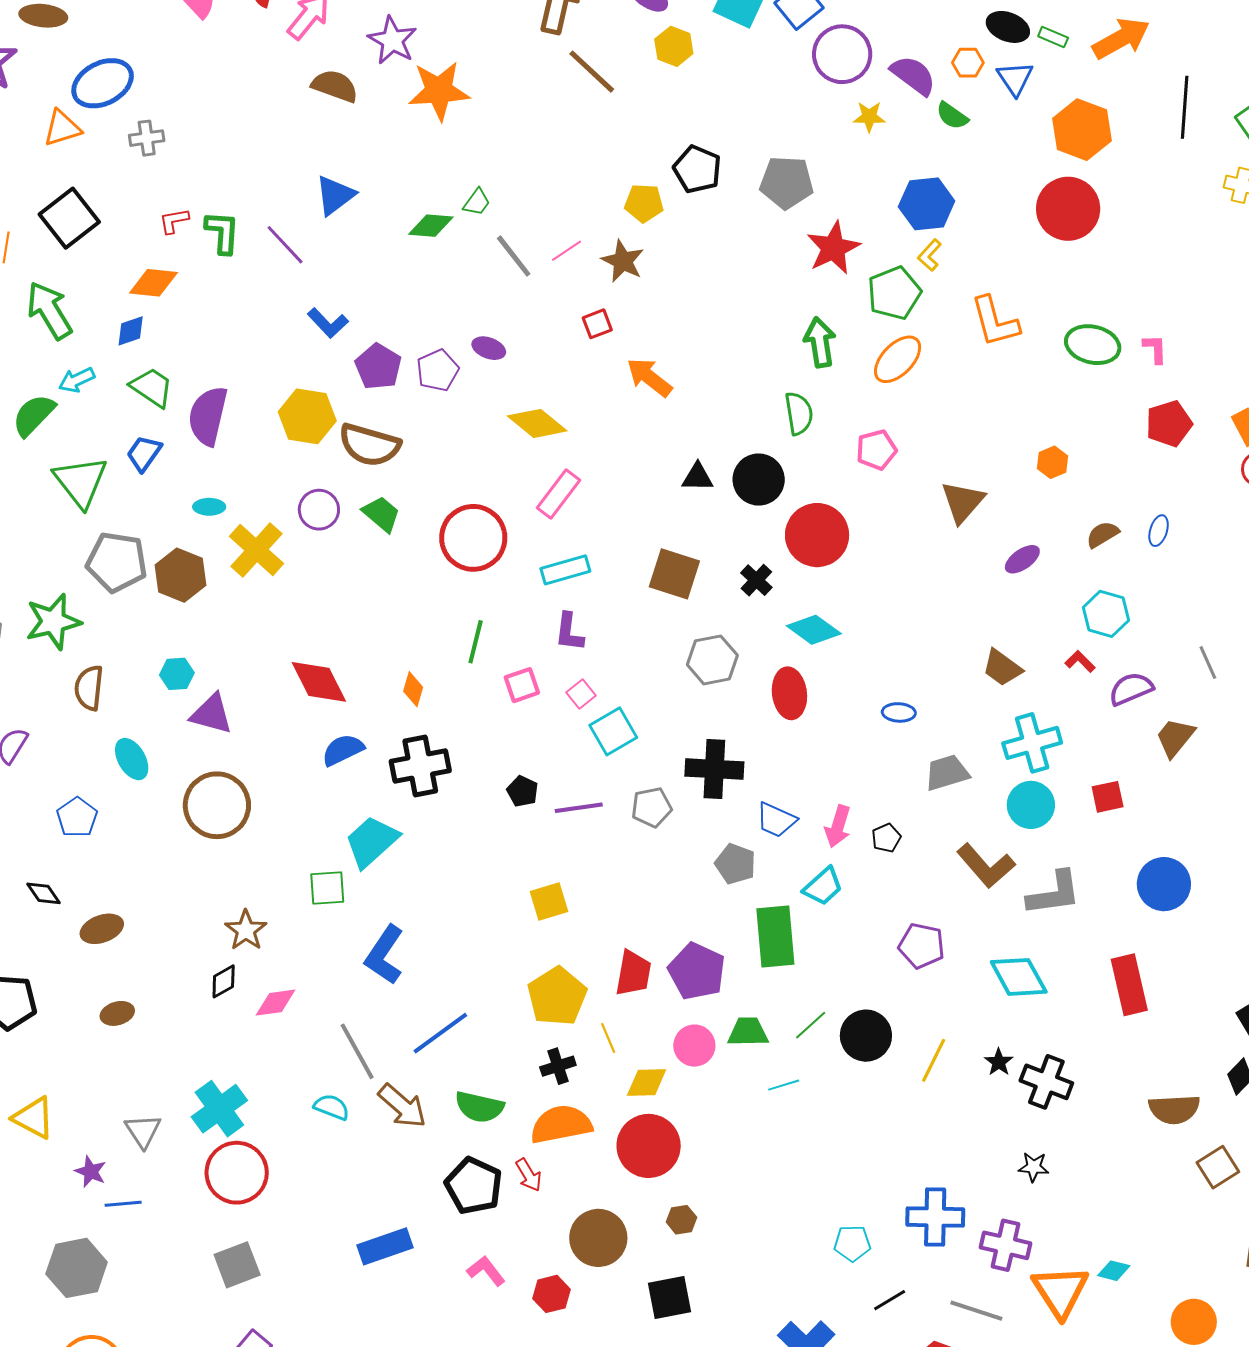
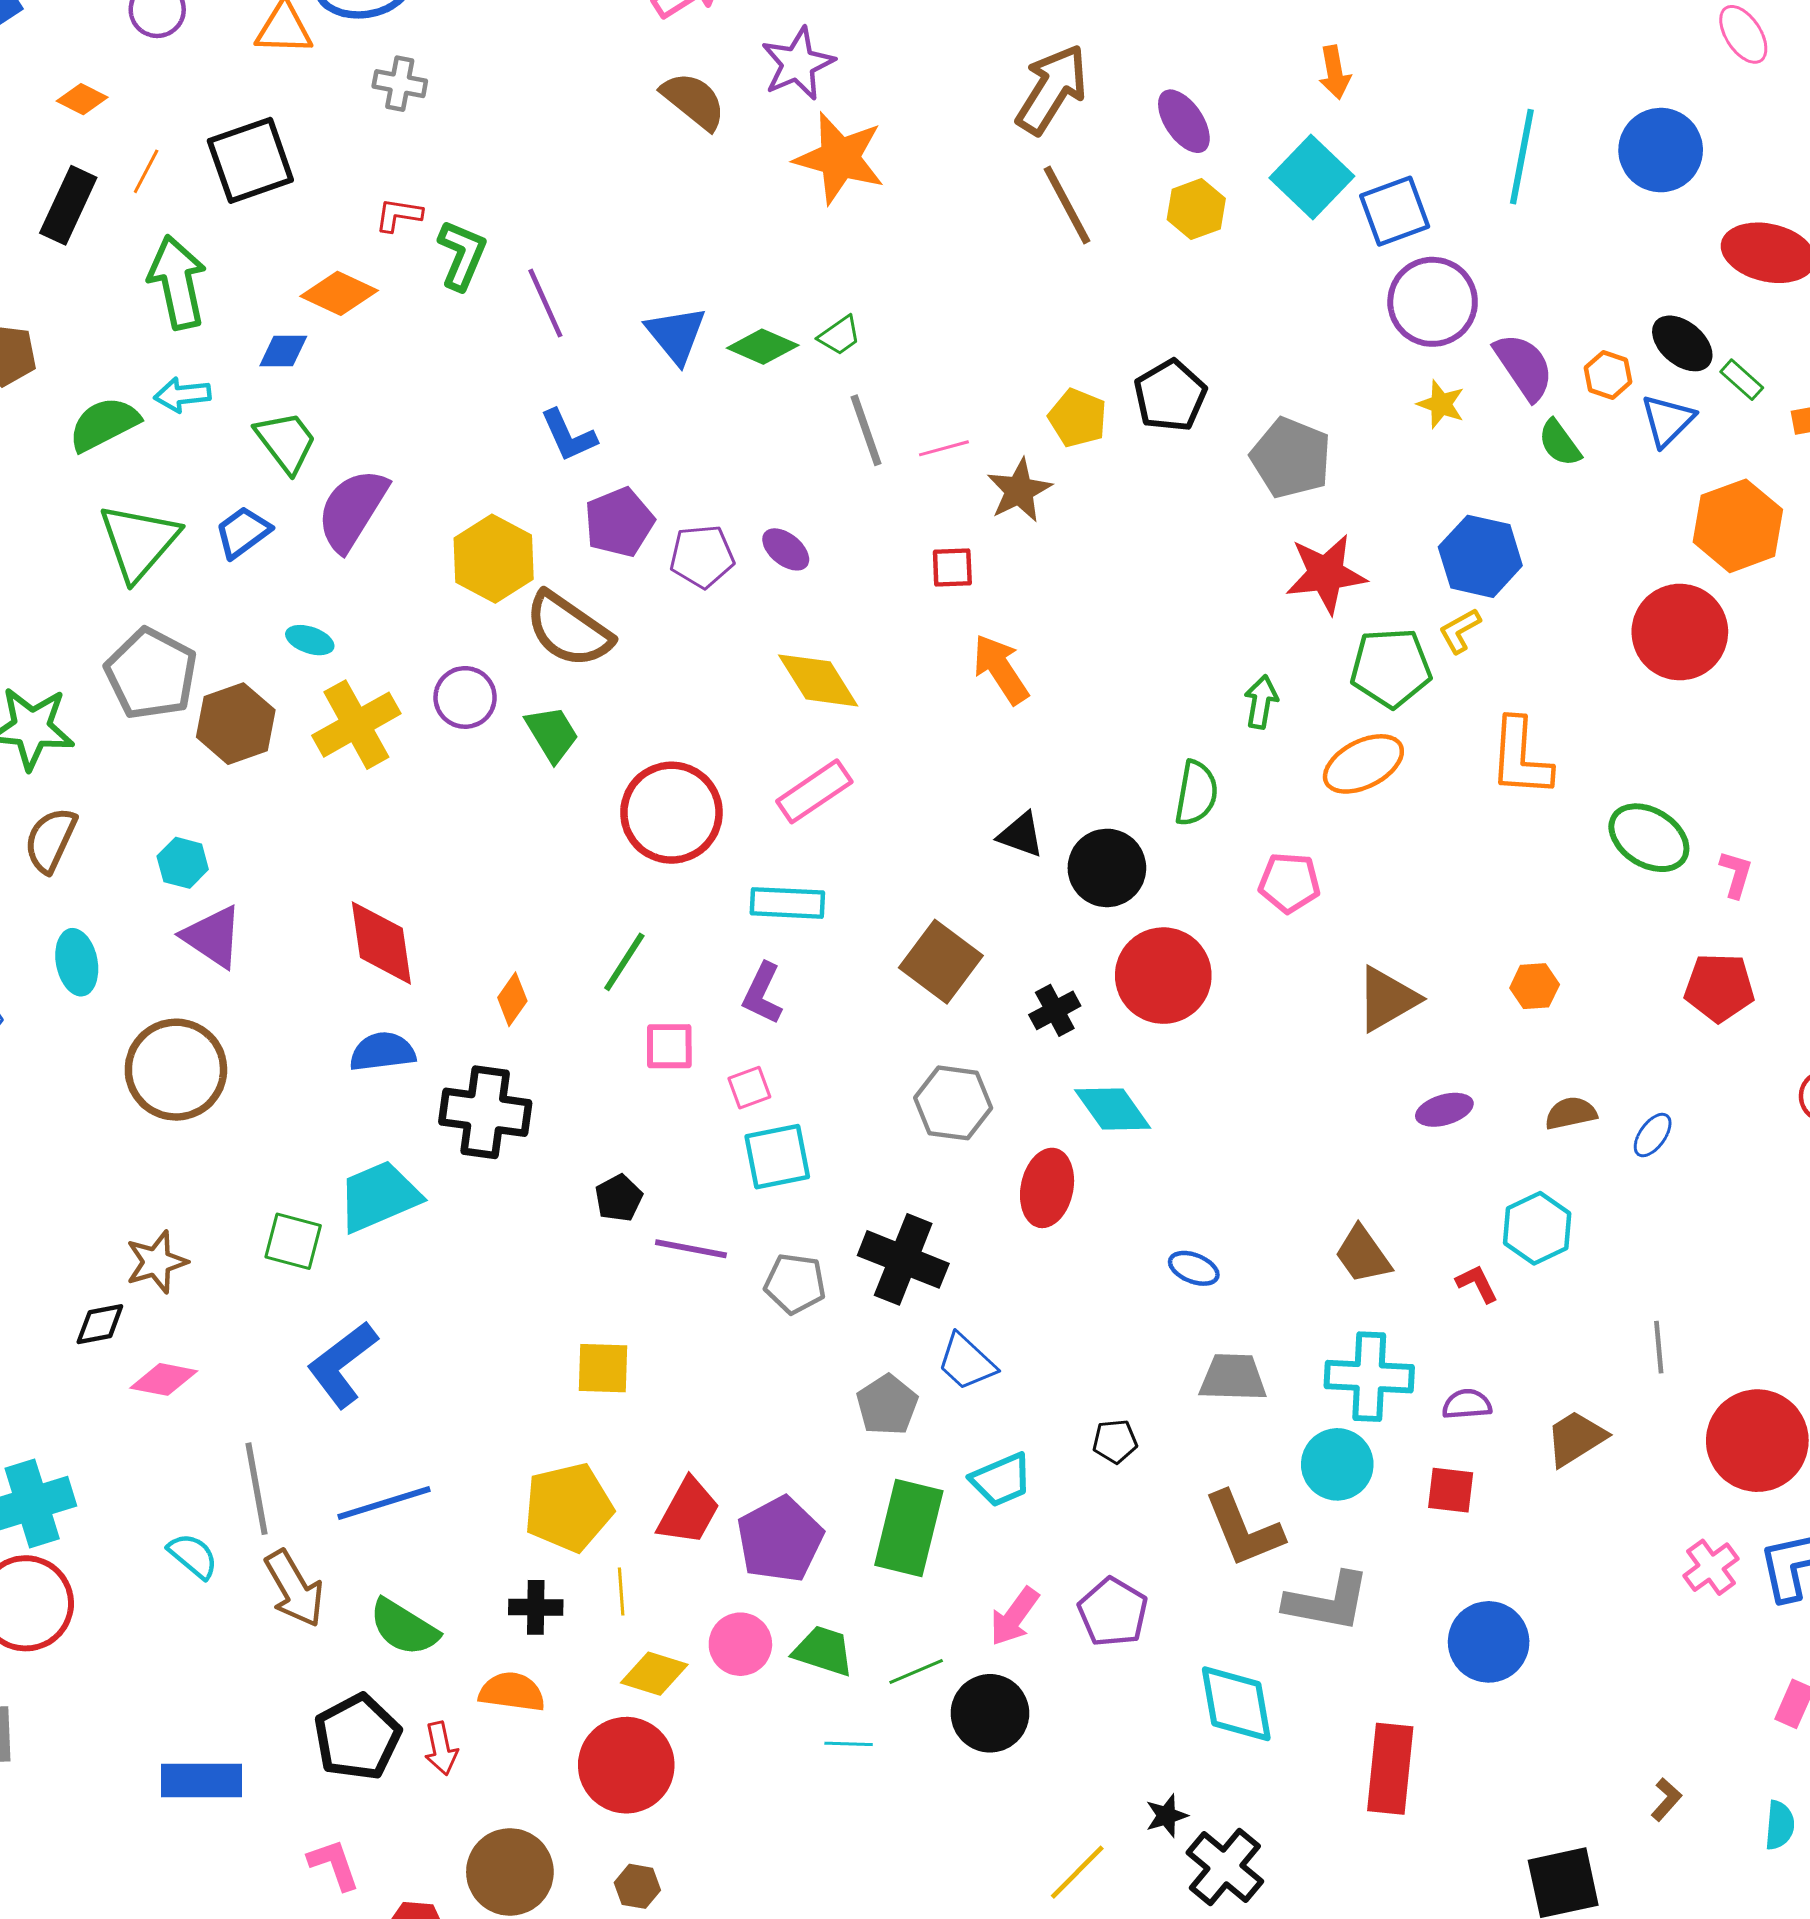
blue triangle: (335, 195) -> (676, 335), moved, turned -51
green arrow: (820, 342) -> (1261, 702), size x0.7
purple semicircle: (1131, 689) -> (1467, 1404), moved, size x0.7
pink arrow: (838, 826) -> (1014, 1617), moved
yellow line: (934, 1060) -> (1077, 1872), moved
orange semicircle: (561, 1124) -> (512, 1692), size x0.7

